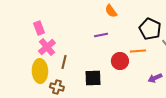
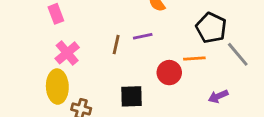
pink rectangle: (39, 28) -> (56, 14), moved
brown line: (64, 62) -> (116, 45), moved

